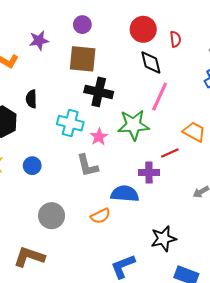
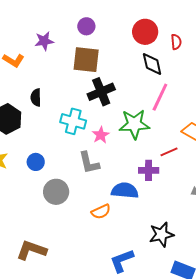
black cross: (99, 92) -> (101, 92), turned -36
gray circle: (52, 216) -> (56, 192), moved

